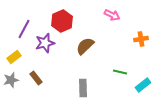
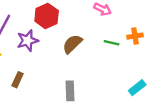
green line: (120, 72) -> (111, 43), moved
brown rectangle: (36, 78) -> (17, 80), turned 64

